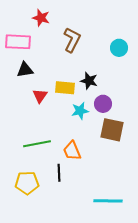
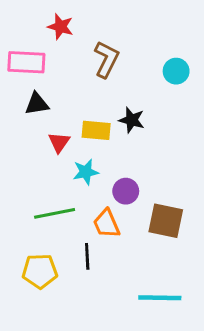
purple circle: (103, 104) -> (126, 191), moved
cyan star: (80, 111) -> (86, 172), moved
brown square: (112, 130) -> (166, 221), moved

